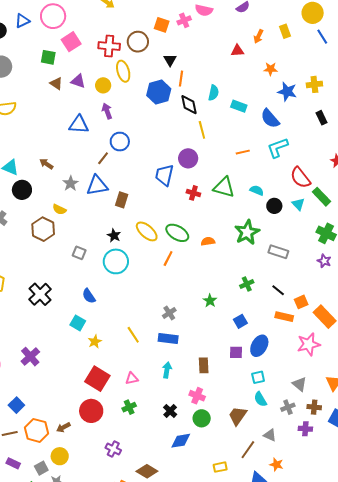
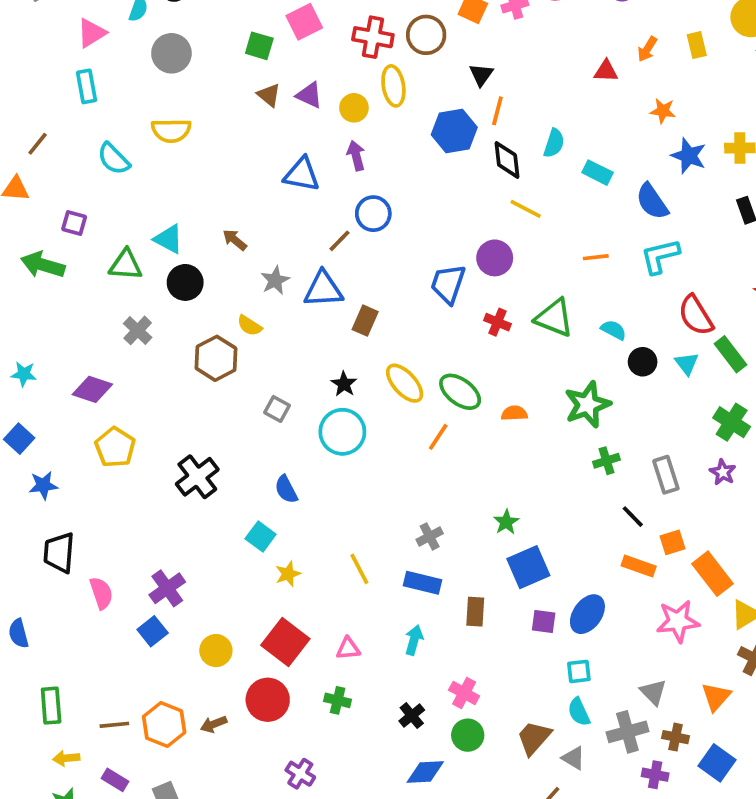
yellow line: (202, 130) -> (526, 209), turned -54
gray rectangle: (278, 252) -> (666, 475), moved, turned 48
green cross: (247, 284) -> (606, 461), moved
blue square: (240, 321) -> (528, 567), moved, size x1.6
brown rectangle: (204, 365) -> (475, 612), moved
blue square: (16, 405) -> (153, 631), moved
green cross: (129, 407) -> (338, 700), turned 32
gray cross: (288, 407) -> (627, 732), size x1.5
gray triangle: (270, 435) -> (573, 758), moved
yellow circle: (60, 456) -> (216, 651), moved

